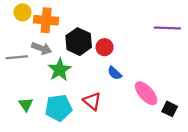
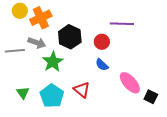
orange cross: (46, 20) -> (41, 18), turned -30
purple line: (167, 28) -> (122, 24), moved
red circle: (104, 47) -> (102, 42), moved
cyan pentagon: (58, 108) -> (52, 96), turned -30

